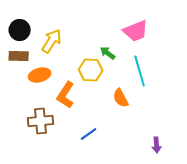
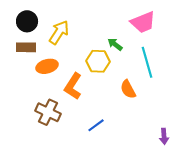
brown cross: (41, 121) -> (48, 112), turned 30

